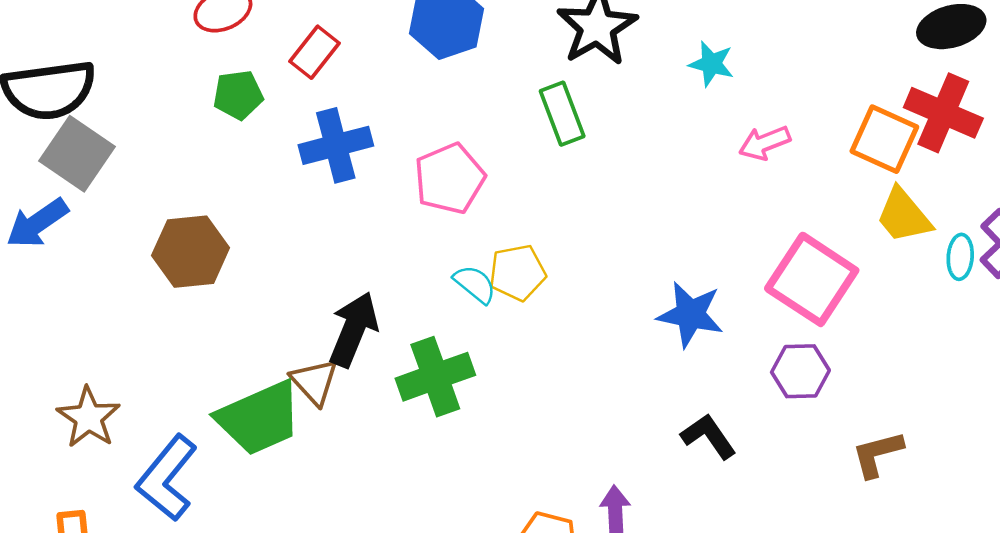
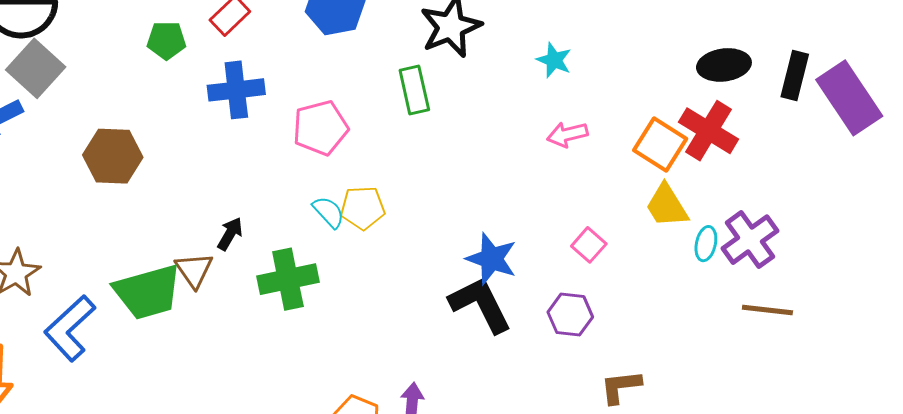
cyan star: (711, 64) -> (554, 60), moved
pink square: (812, 279) -> (589, 245), size x0.5
black arrow: (354, 329) -> (230, 234), size x0.6
black L-shape: (709, 436) -> (480, 305), moved, size x1.5

